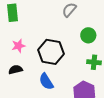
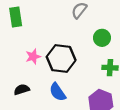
pink star: (18, 46) -> (33, 57), moved
black semicircle: (15, 70) -> (22, 89), moved

